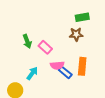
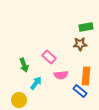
green arrow: (27, 41) -> (24, 65), moved
blue rectangle: (65, 72) -> (80, 91), moved

